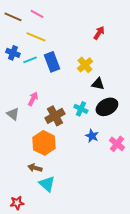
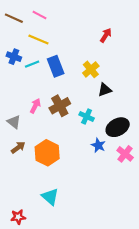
black triangle: (98, 84) -> (105, 90), turned -32
black ellipse: (107, 107) -> (118, 127), moved
brown cross: (55, 116) -> (60, 106), moved
brown arrow: (35, 168) -> (18, 147), moved, turned 128

